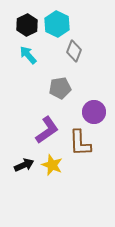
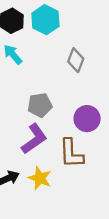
gray diamond: (74, 51) -> (76, 60), moved
gray pentagon: (60, 88) -> (40, 105), moved

